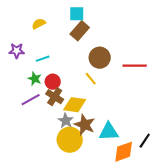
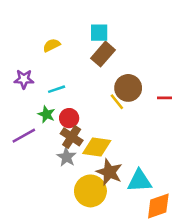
yellow line: (91, 79) -> (117, 102), moved
purple line: (31, 100) -> (24, 136), moved
gray star: (66, 121) -> (67, 157), moved

